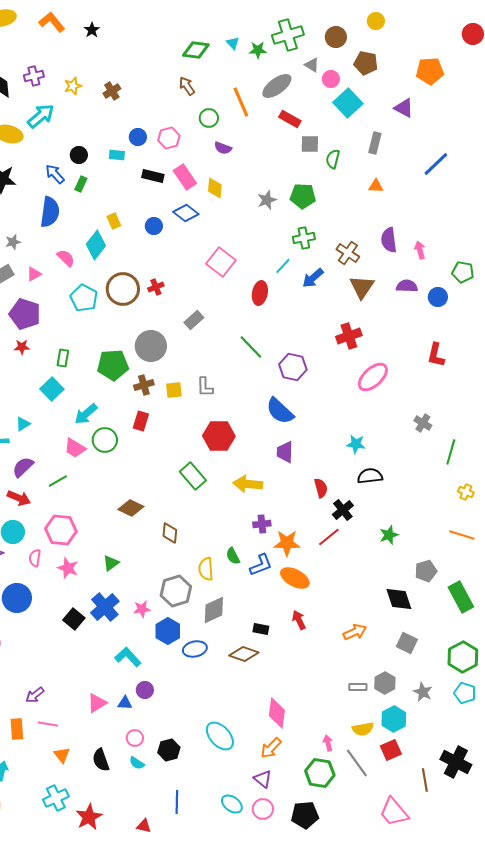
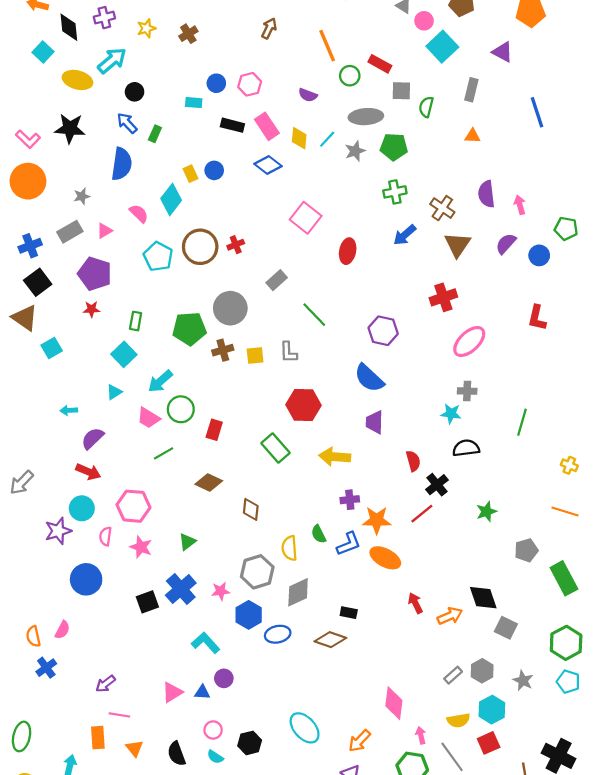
brown arrow: (187, 86) -> (269, 28), turned 60
gray ellipse: (277, 86) -> (366, 117), moved, turned 32
green circle: (209, 118) -> (350, 76), moved
black circle: (79, 155) -> (135, 92), moved
blue line: (436, 164) -> (537, 112), turned -64
blue circle: (154, 226) -> (214, 170), moved
cyan line: (283, 266) -> (327, 139), moved
purple semicircle: (407, 286) -> (506, 244), turned -50
green line: (251, 347) -> (314, 315), moved
red rectangle: (141, 421) -> (214, 430), moved
gray cross: (423, 423) -> (467, 391), moved, turned -30
cyan triangle: (23, 424) -> (114, 392), moved
green line: (451, 452) -> (522, 422), moved
green line: (58, 481) -> (164, 453), moved
black diamond: (399, 599) -> (483, 598), moved
black square: (74, 619) -> (147, 602), turned 30
red arrow: (299, 620) -> (415, 603), moved
gray rectangle: (358, 687) -> (453, 675), turned -42
pink diamond: (277, 713) -> (394, 703), moved
orange rectangle: (17, 729) -> (98, 738), moved

